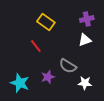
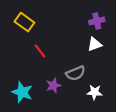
yellow rectangle: (46, 22) -> (24, 22), moved
gray semicircle: (68, 66) -> (76, 73), turned -54

